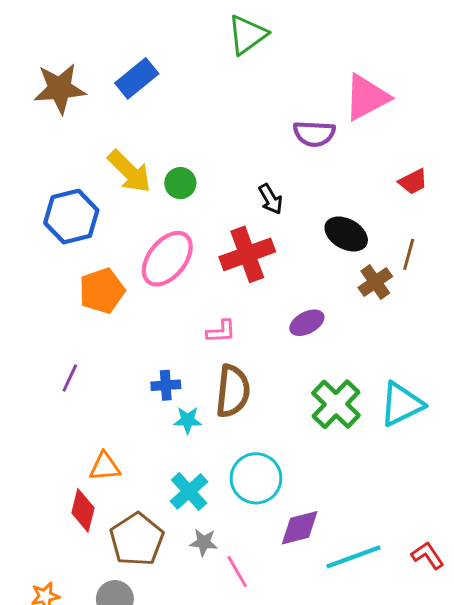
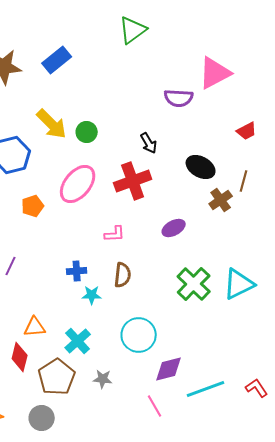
orange pentagon: (102, 291) -> (33, 206), size x0.7
brown semicircle: (233, 391) -> (123, 275), size x0.7
cyan cross: (189, 491) -> (78, 341), moved
pink line: (237, 571) -> (155, 406), moved

